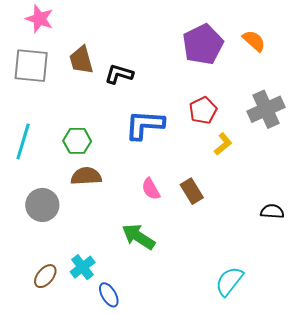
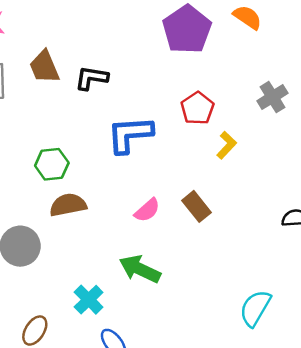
gray cross: (266, 109) -> (272, 97), size x0.7
pink semicircle: (151, 189) -> (147, 210), turned -95
cyan cross: (83, 267) -> (89, 300), moved

